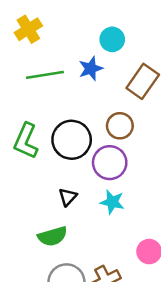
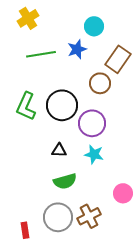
brown circle: (120, 126) -> (100, 83), moved
black triangle: (68, 197) -> (59, 150), turned 49
green semicircle: (53, 236) -> (65, 181), moved

